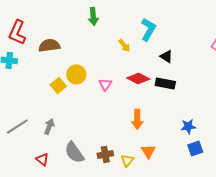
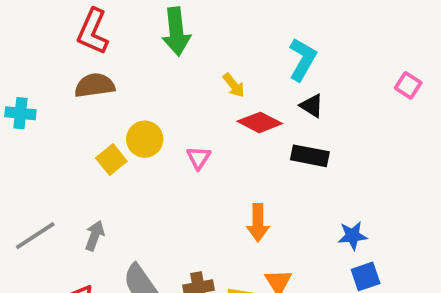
green arrow: (93, 16) -> (176, 32), size x1.4
cyan L-shape: (148, 29) -> (302, 59), moved
red L-shape: (17, 32) -> (93, 32), moved
red diamond: (138, 78) -> (260, 122), moved

